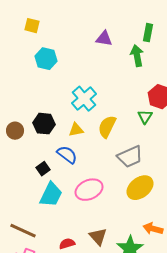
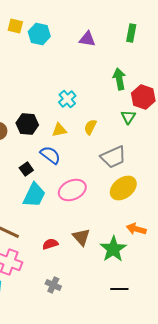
green arrow: (137, 56) -> (119, 79), moved
cyan hexagon: (46, 59) -> (39, 34), moved
cyan cross: (84, 99) -> (67, 99), size x0.7
yellow semicircle: (107, 127) -> (90, 127), size x0.7

